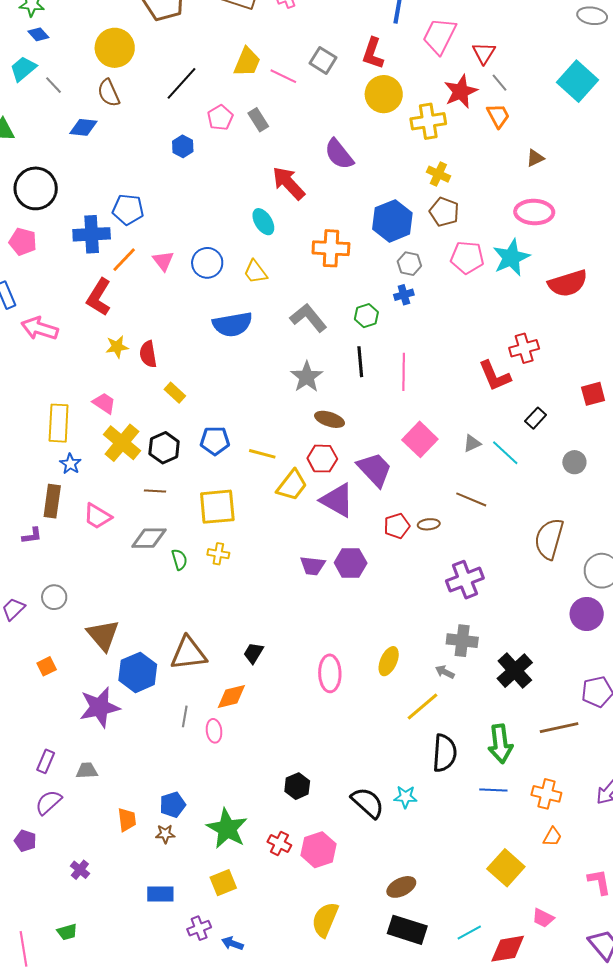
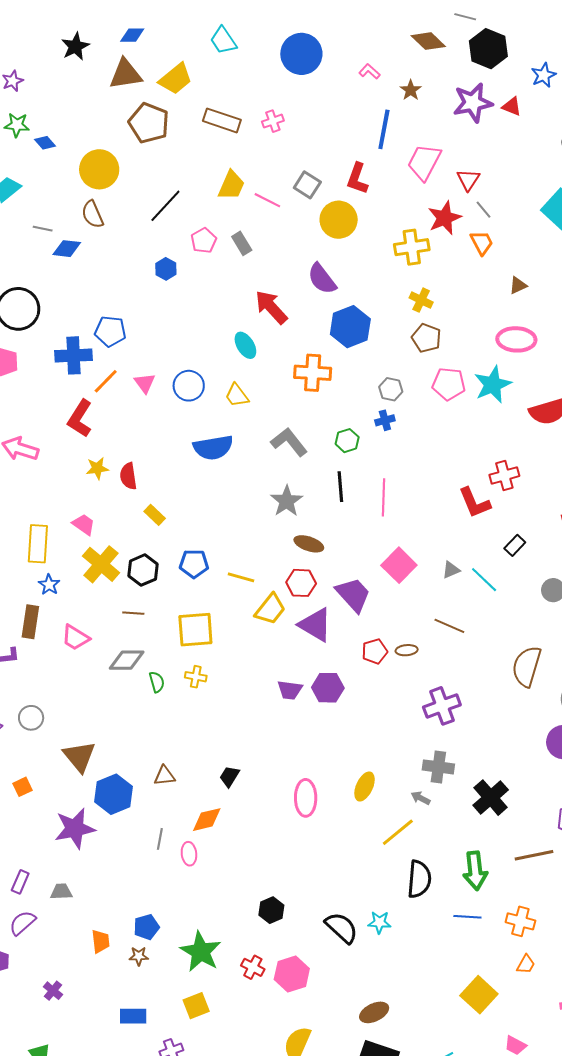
blue diamond: (38, 34) -> (45, 143), moved
gray line: (53, 85) -> (43, 229), moved, turned -36
yellow circle: (384, 94) -> (339, 220), moved
blue hexagon: (392, 221) -> (350, 327), moved
brown triangle: (188, 653) -> (164, 776), size x0.6

